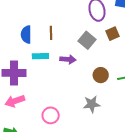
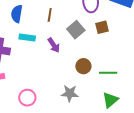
brown line: (51, 33) -> (50, 15), moved
purple arrow: (68, 59) -> (54, 45), turned 42

